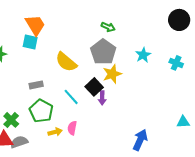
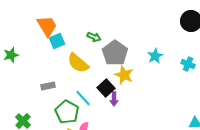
green arrow: (108, 27) -> (94, 37), moved
cyan square: (30, 42) -> (57, 41), moved, turned -35
yellow star: (112, 74) -> (124, 75), turned -30
green pentagon: (41, 111) -> (67, 112), moved

